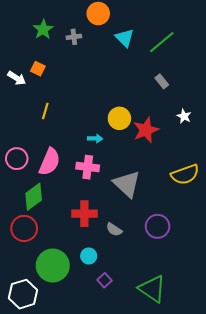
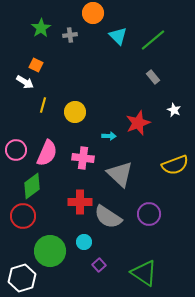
white arrow: (17, 78) -> (25, 82), moved
yellow circle: (119, 118) -> (75, 112), moved
cyan arrow: (95, 138) -> (109, 136), moved
gray semicircle: (114, 230) -> (108, 217), size x1.8

